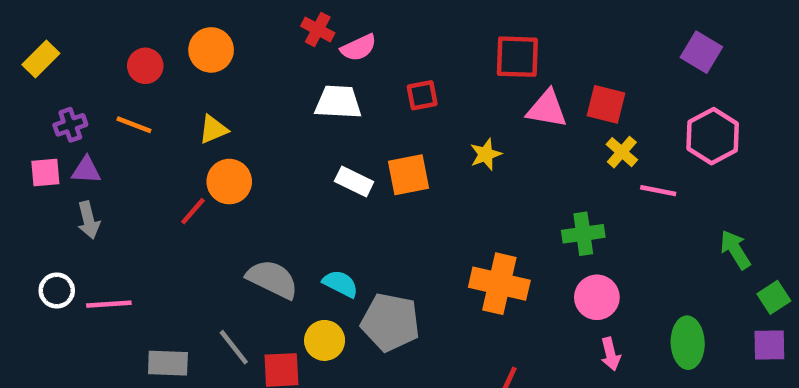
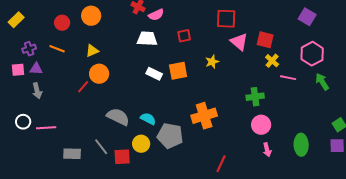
pink triangle: (547, 109) -> (239, 42), turned 30
green arrow: (735, 250) -> (322, 82), moved
orange cross: (499, 284) -> (204, 116), moved, turned -30

